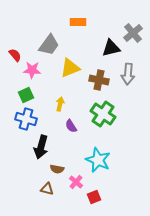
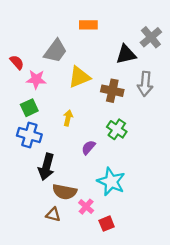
green cross: (103, 114) -> (117, 129), size x0.7
purple semicircle: (71, 126) -> (88, 147), moved, turned 72
brown semicircle: (57, 169) -> (65, 192), size x1.5

